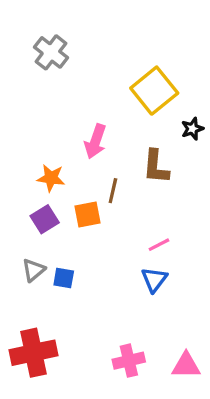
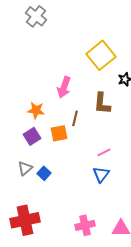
gray cross: (51, 52) -> (36, 16), moved
blue square: (64, 278) -> (44, 173), turned 32

